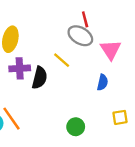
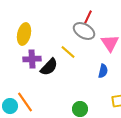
red line: (85, 19) -> (88, 17), turned 40
black semicircle: (40, 78) -> (49, 67), turned 30

